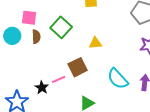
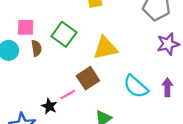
yellow triangle: (95, 43) -> (105, 48), size x1.6

